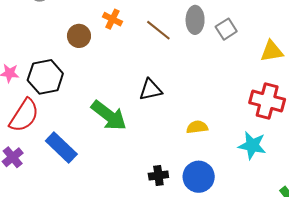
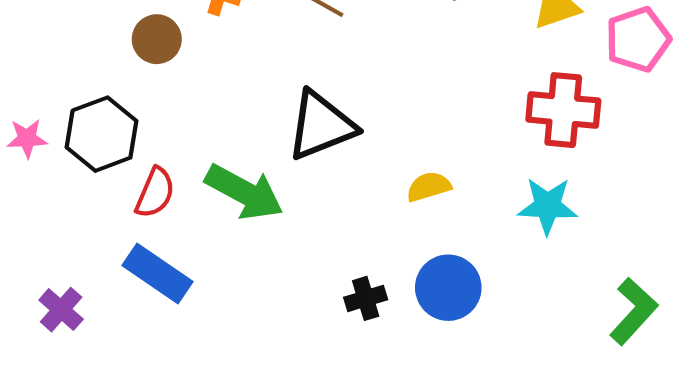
black triangle: (151, 90) -> (321, 126), size x1.5
red semicircle: (24, 115) -> (155, 193), moved, size x0.7

